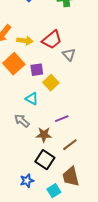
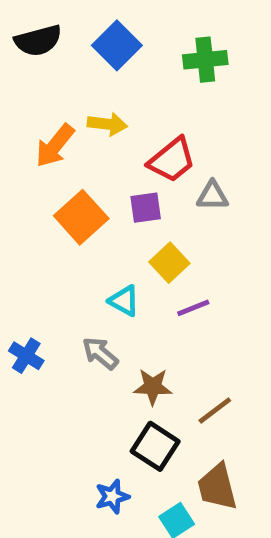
yellow arrow: (25, 41) -> (107, 124), moved
gray triangle: (69, 55) -> (212, 196), turned -48
purple square: (37, 70) -> (146, 208), moved
purple line: (62, 119) -> (193, 308), moved

